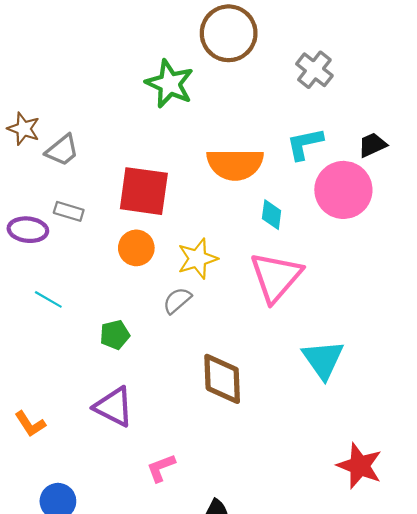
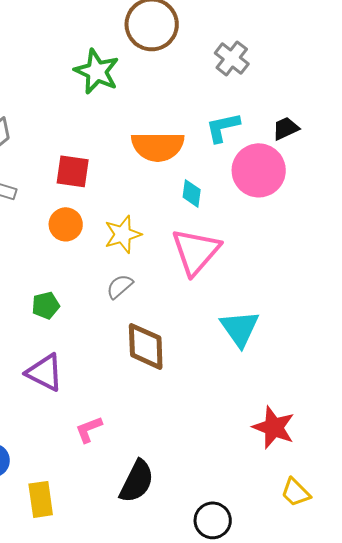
red square: (144, 191) -> (73, 171), size x0.7
gray semicircle: (177, 300) -> (120, 286), moved

